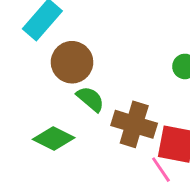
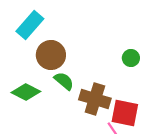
green diamond: (54, 138) -> (26, 92), moved

